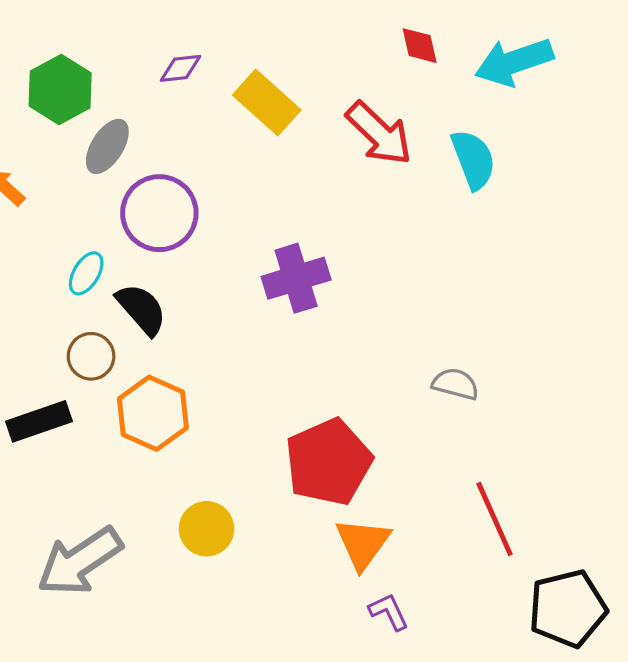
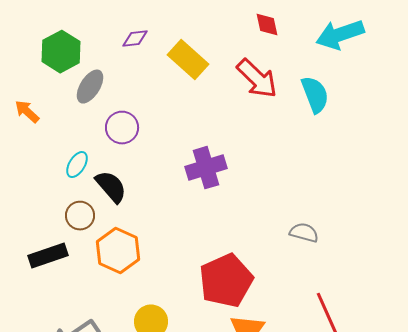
red diamond: (420, 46) -> (267, 25), moved
purple circle: (159, 213) -> (122, 128), size x0.7

